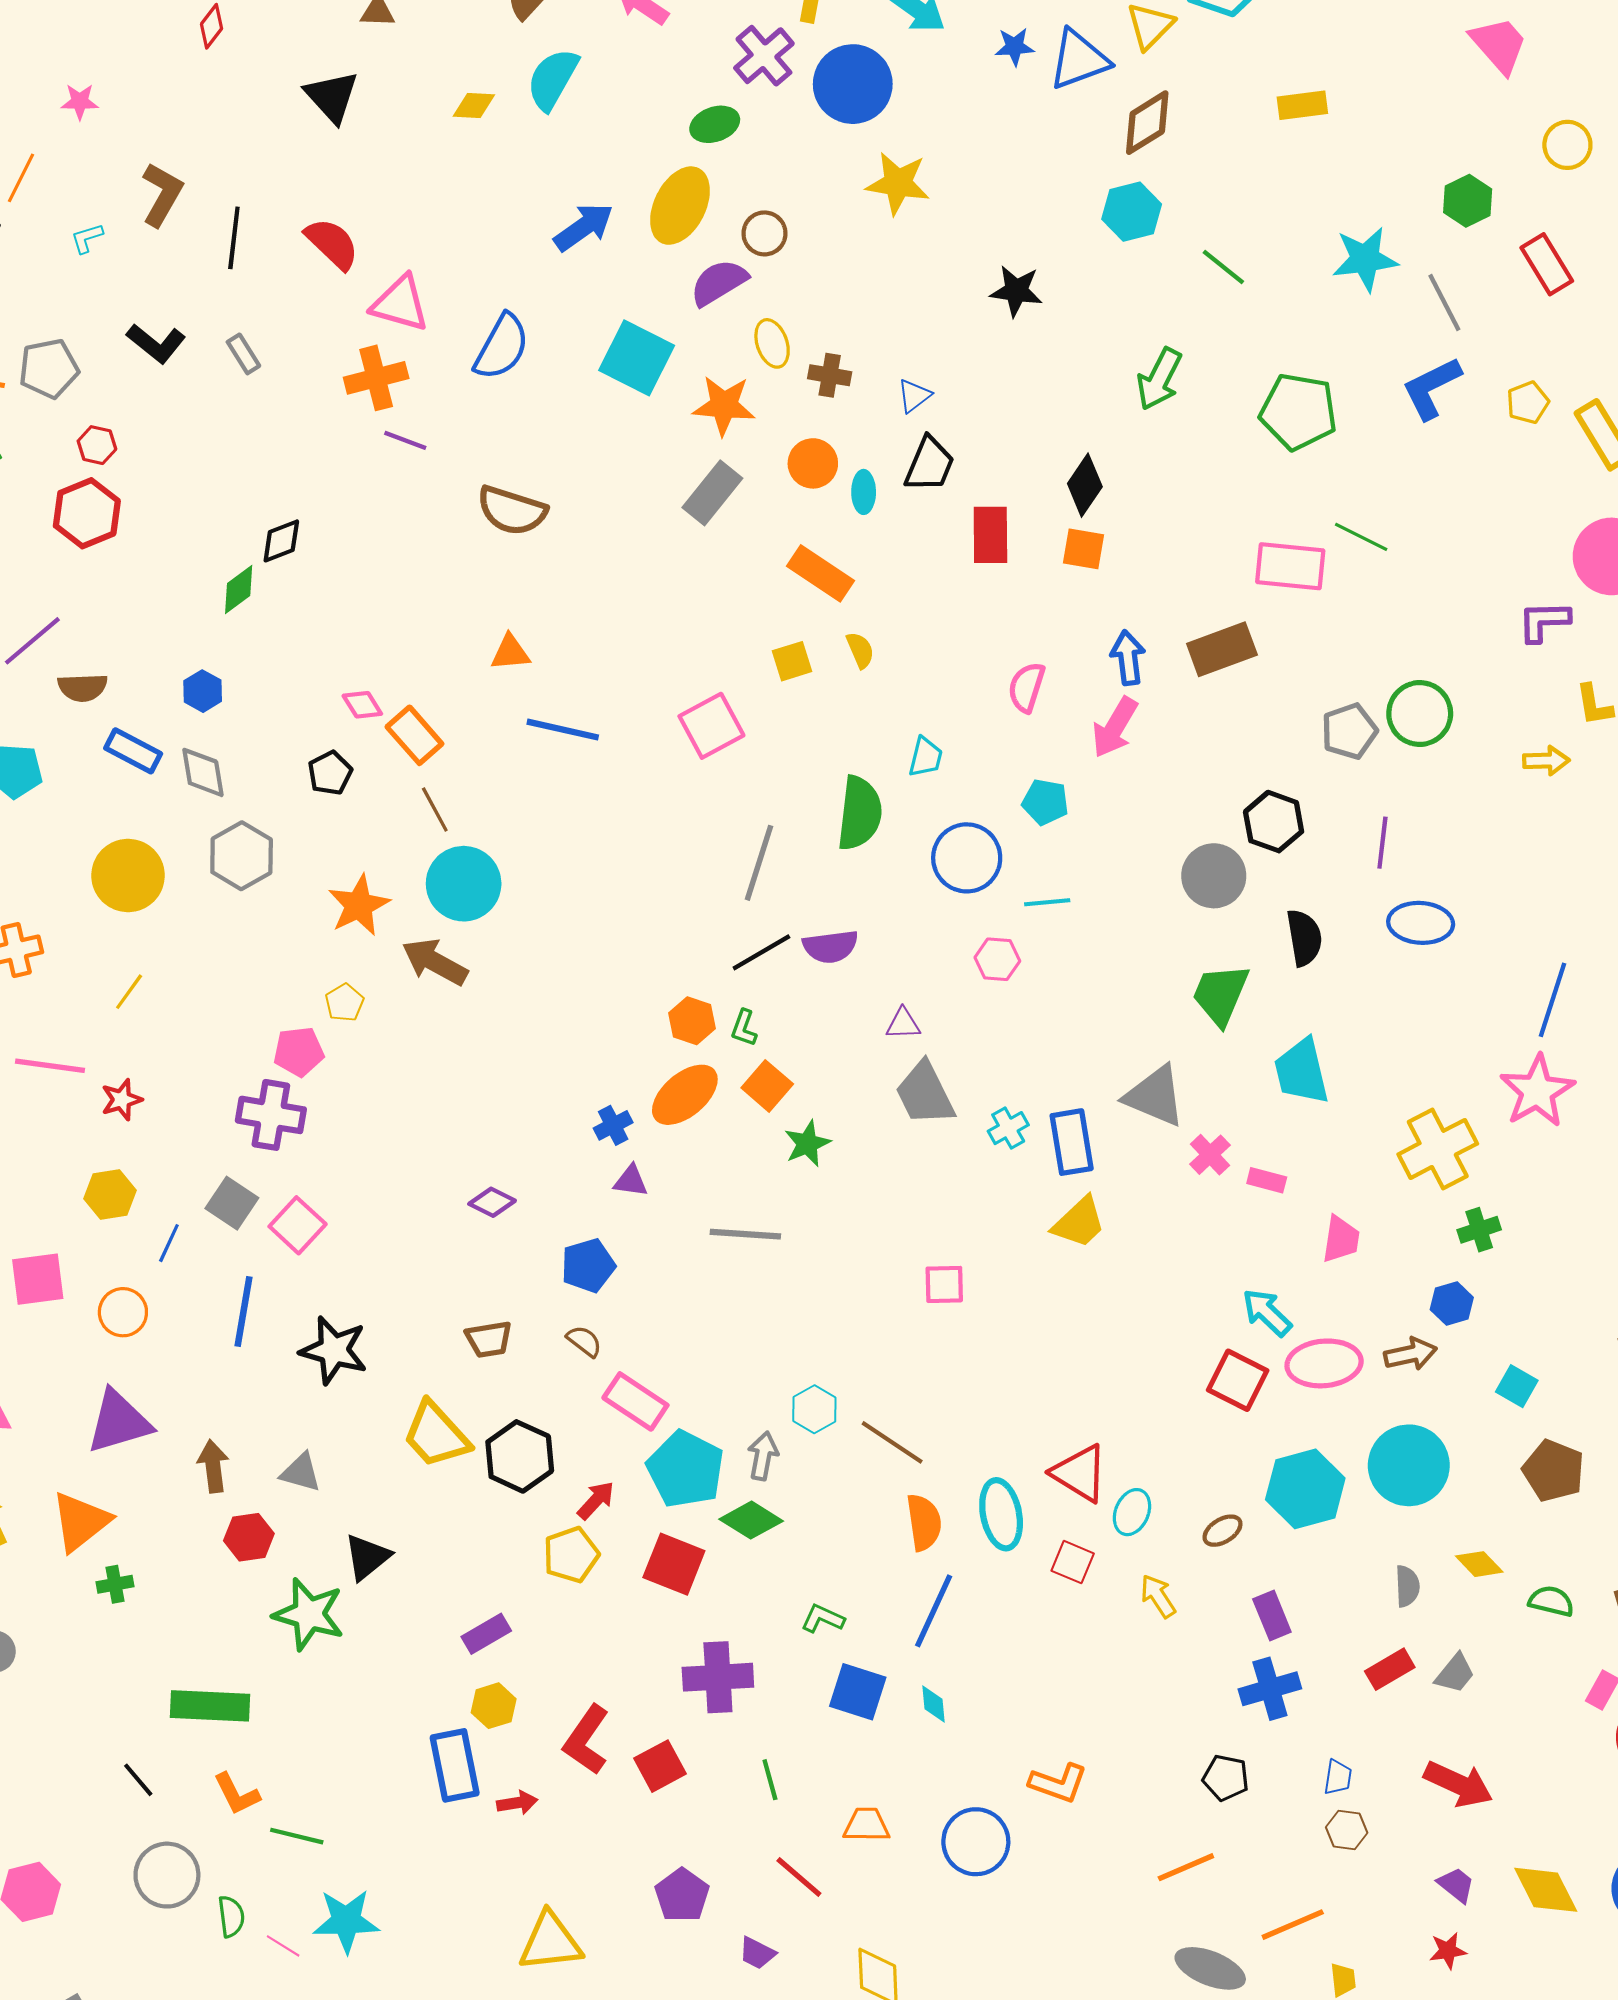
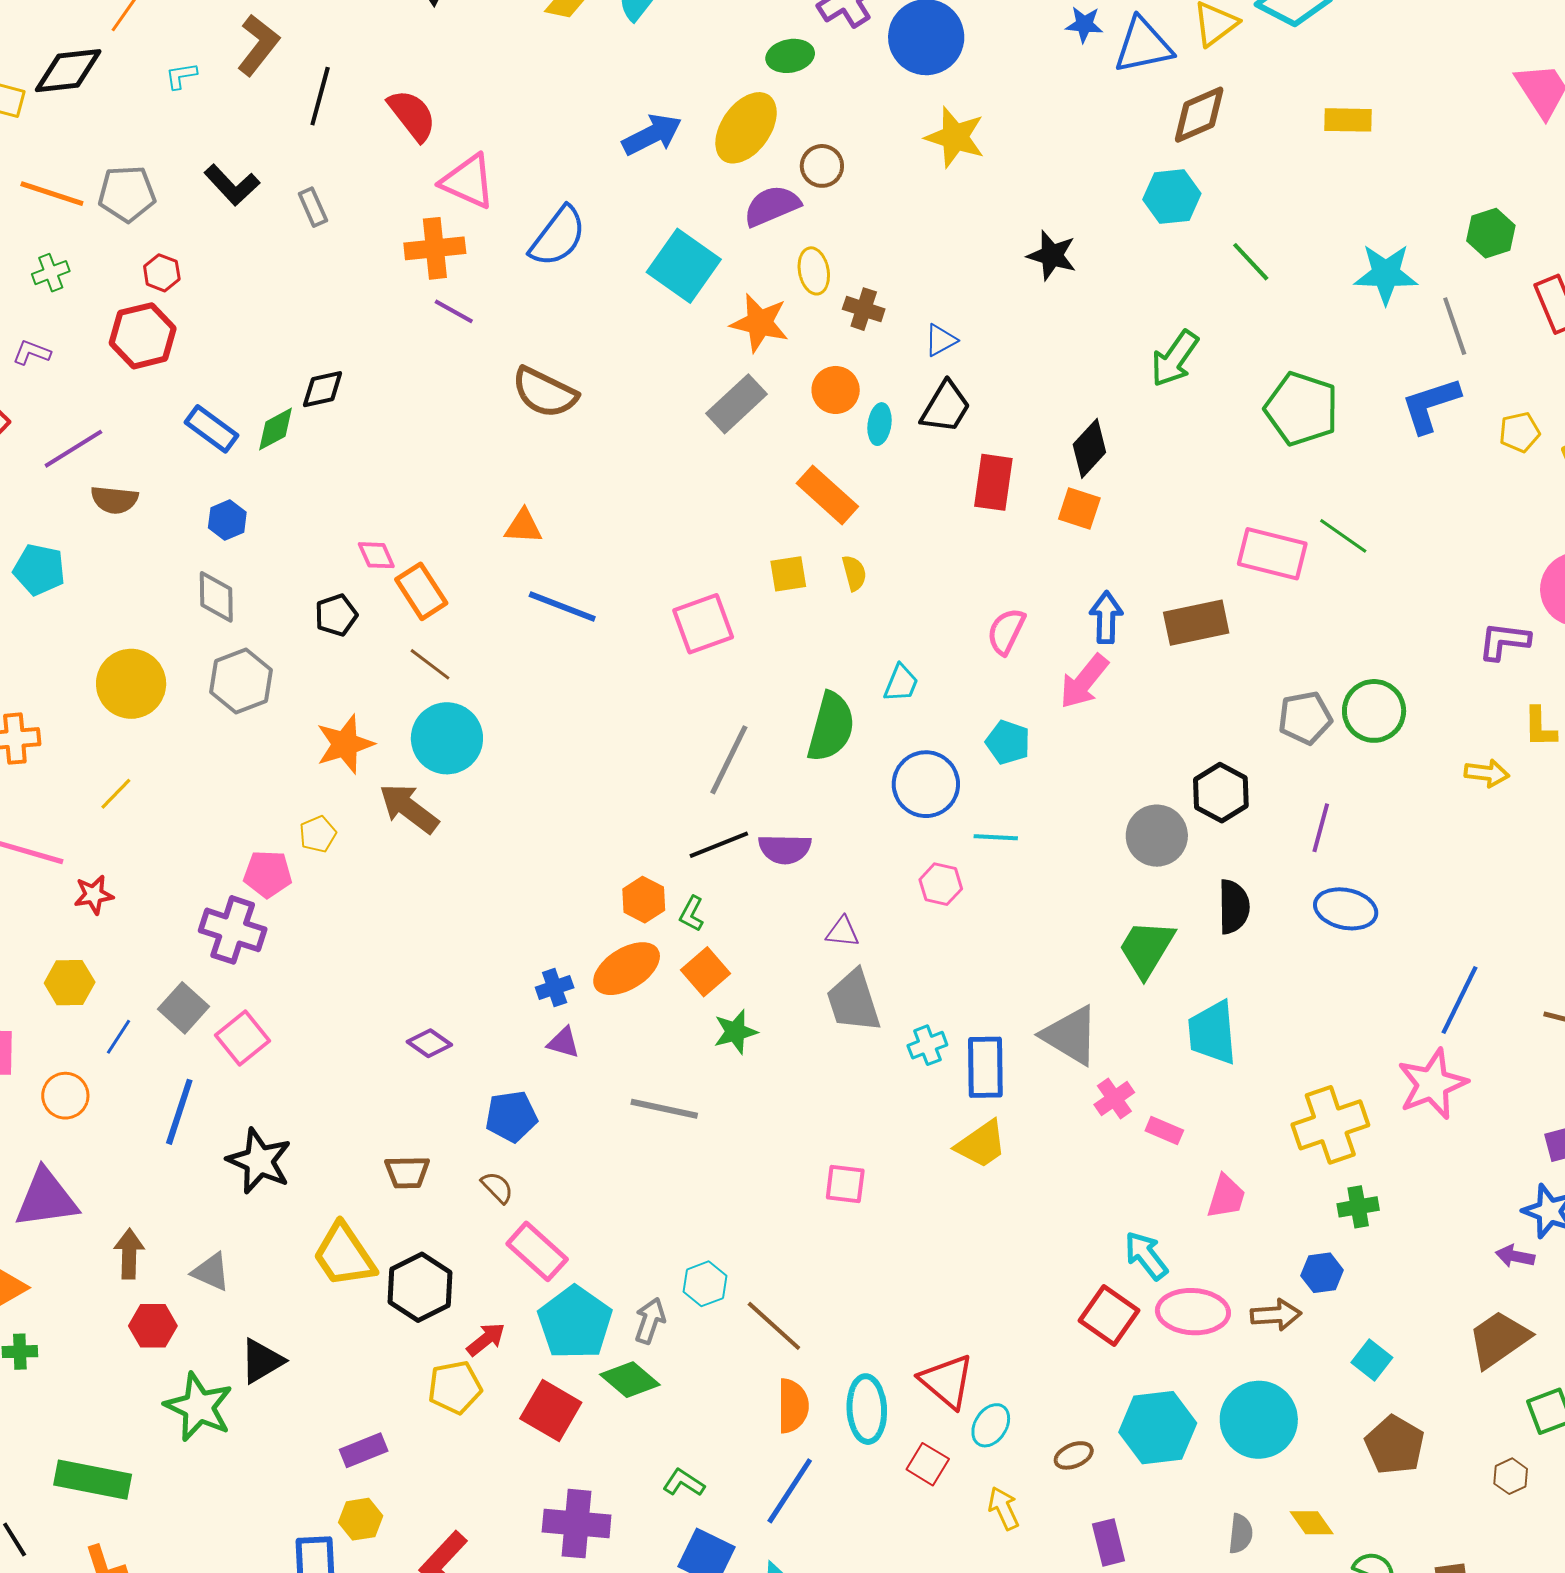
blue rectangle: (133, 751) -> (211, 429), moved
brown line: (435, 810) -> (430, 664), turned -33

